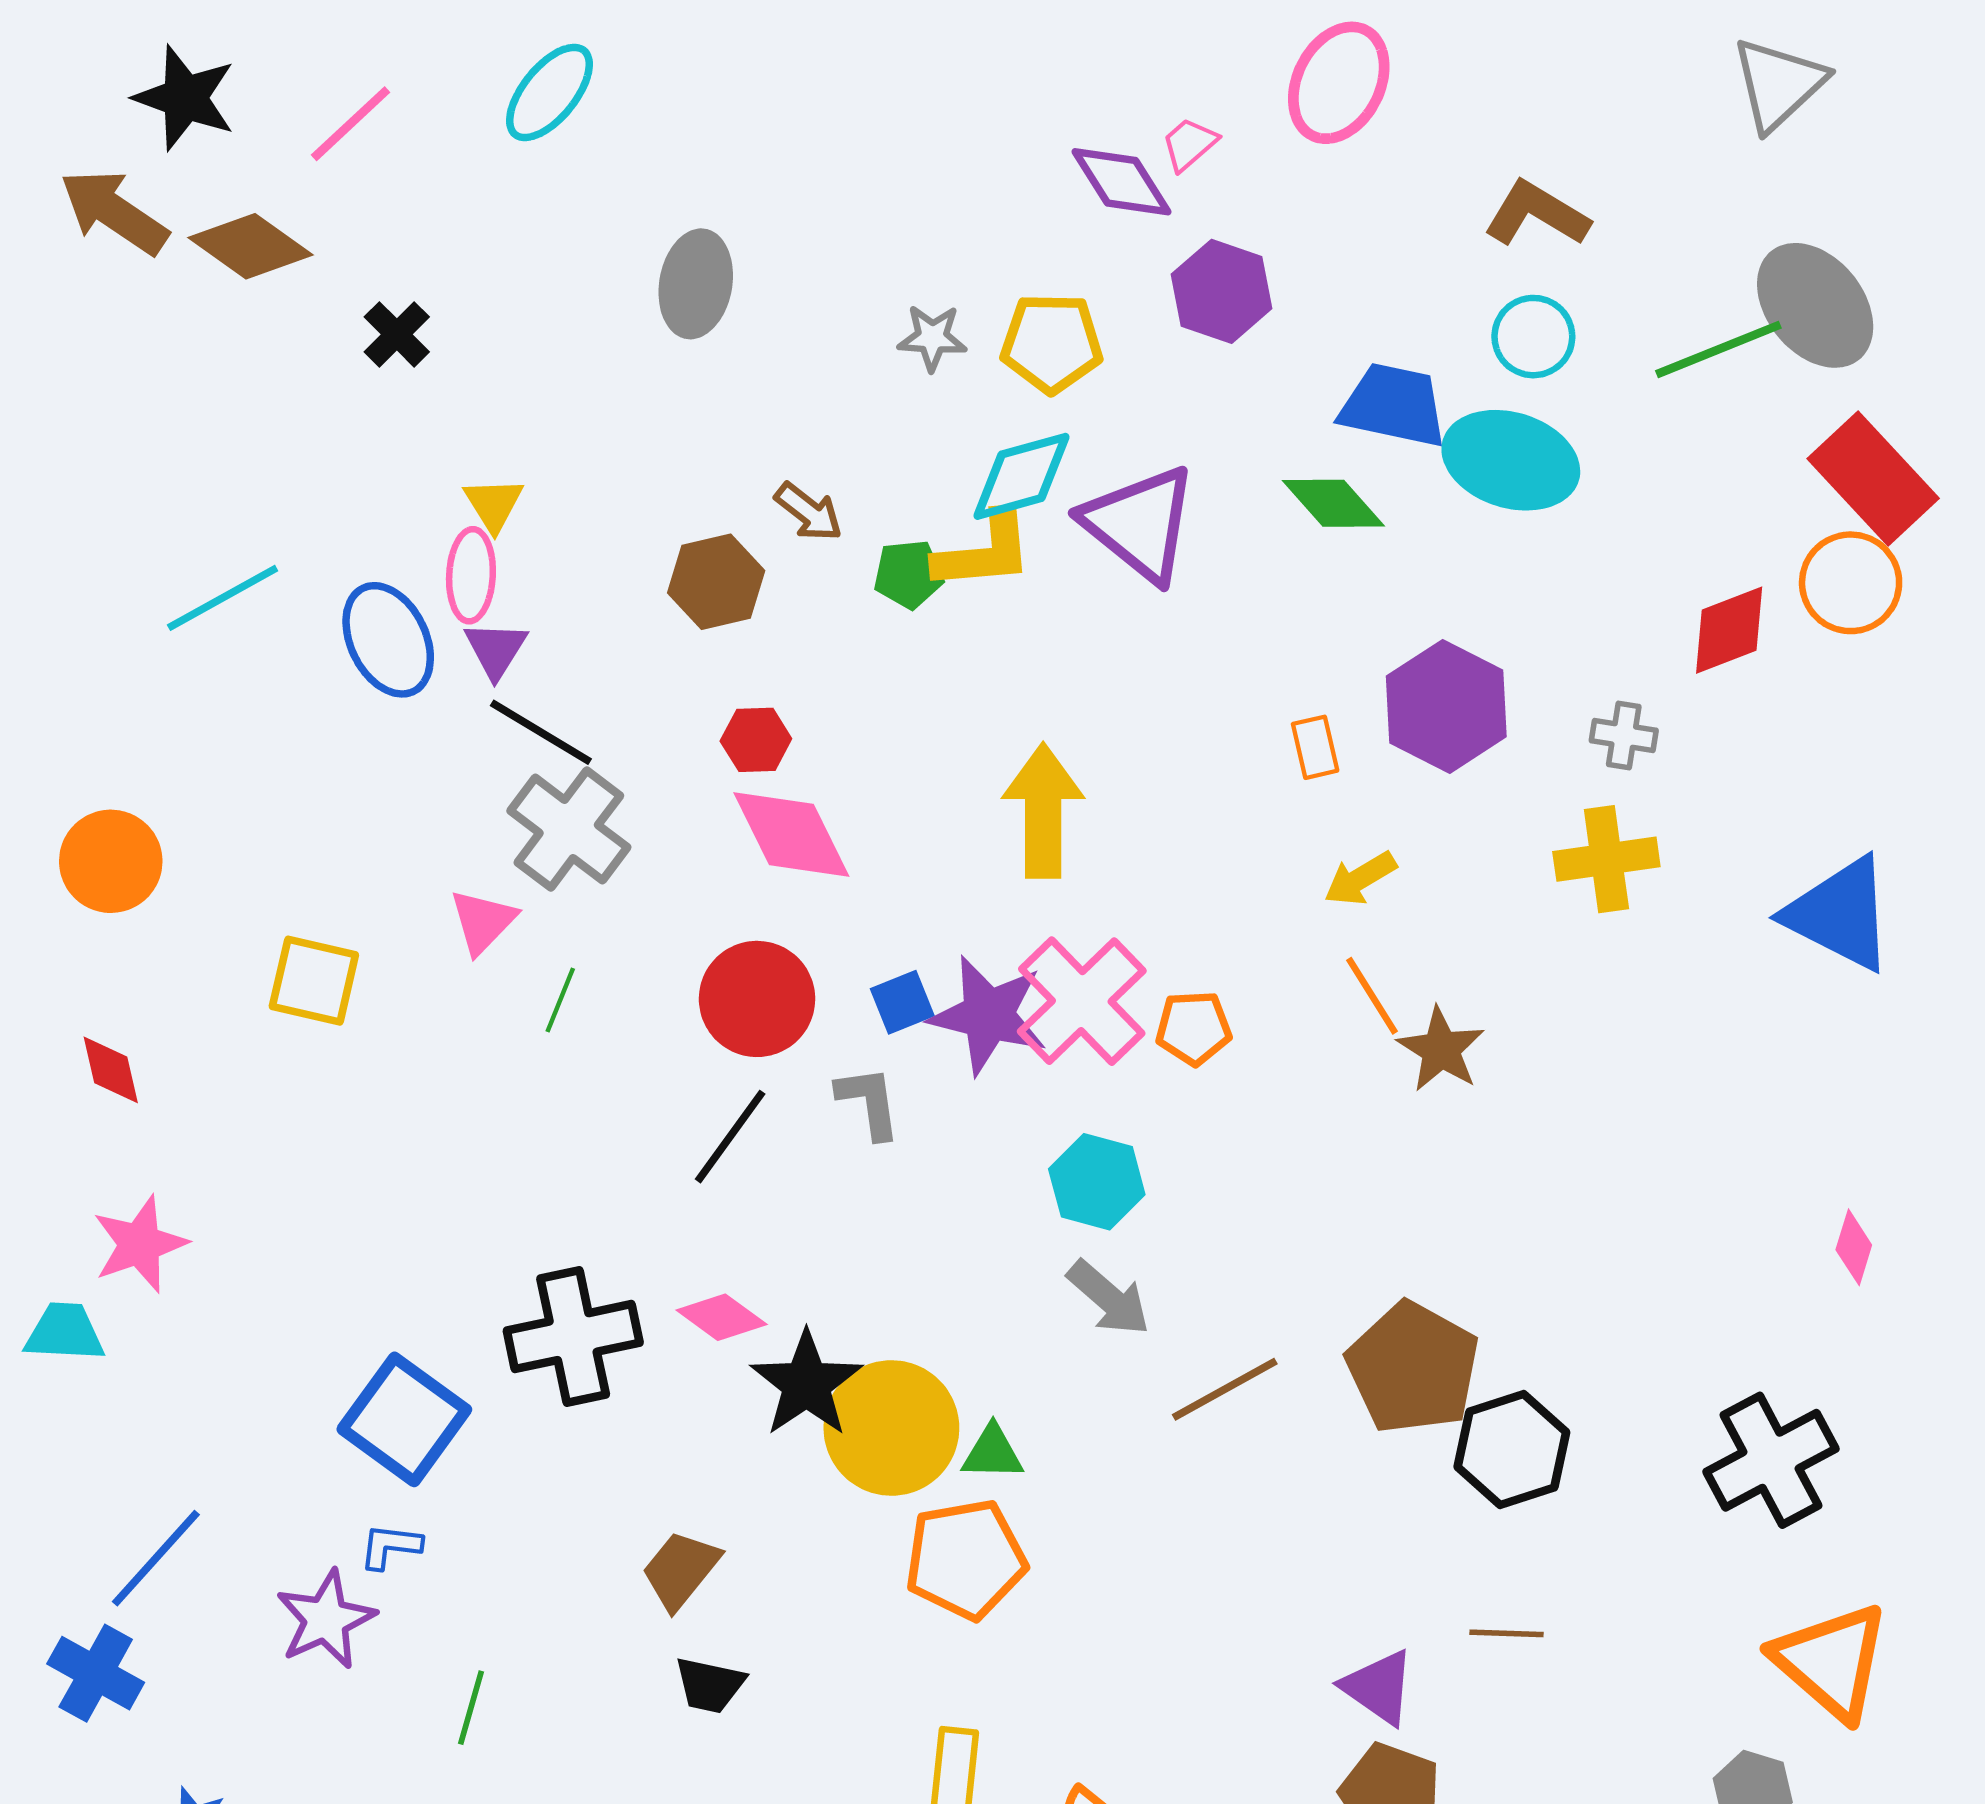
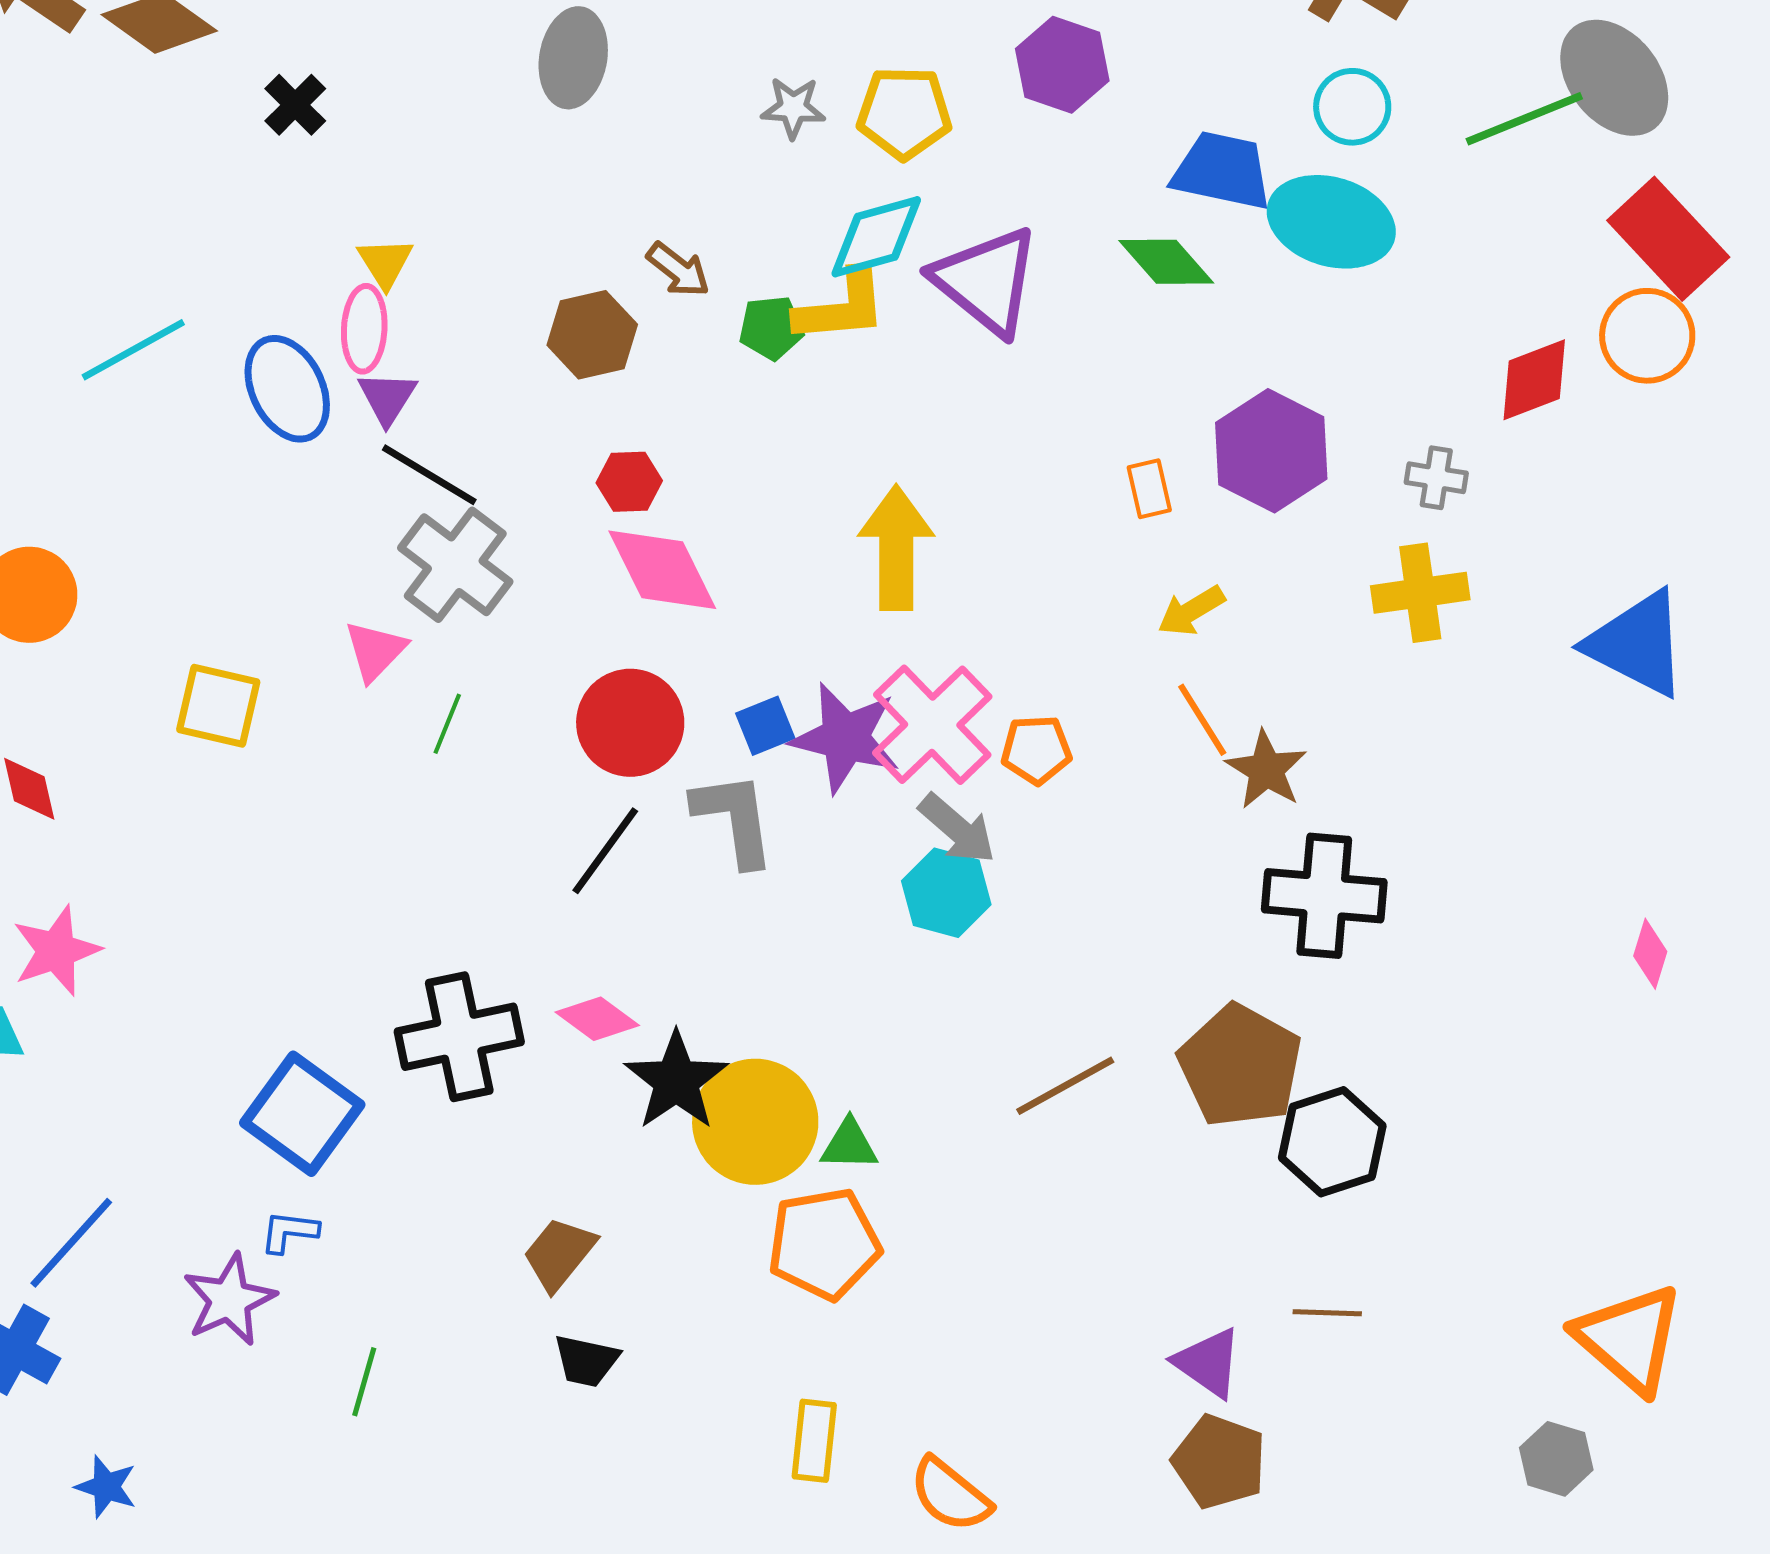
gray L-shape: (869, 1102) -> (734, 819), size x1.4
gray arrow: (1109, 1298) -> (957, 829), moved
black cross: (1771, 1460) -> (1324, 896), moved, turned 33

